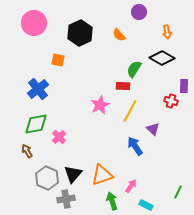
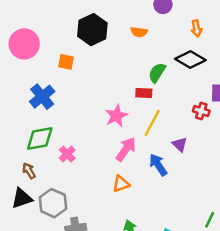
pink circle: (34, 23) -> (24, 44), moved
orange semicircle: (119, 35) -> (139, 32), turned -40
black triangle: (73, 174) -> (22, 198), moved, turned 30
orange triangle: (102, 175) -> (121, 184), moved, size x0.7
pink arrow: (131, 186) -> (126, 149), moved, size x1.5

